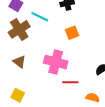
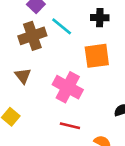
orange square: (72, 33) -> (97, 56), size x1.5
red line: (70, 82) -> (70, 126), moved

